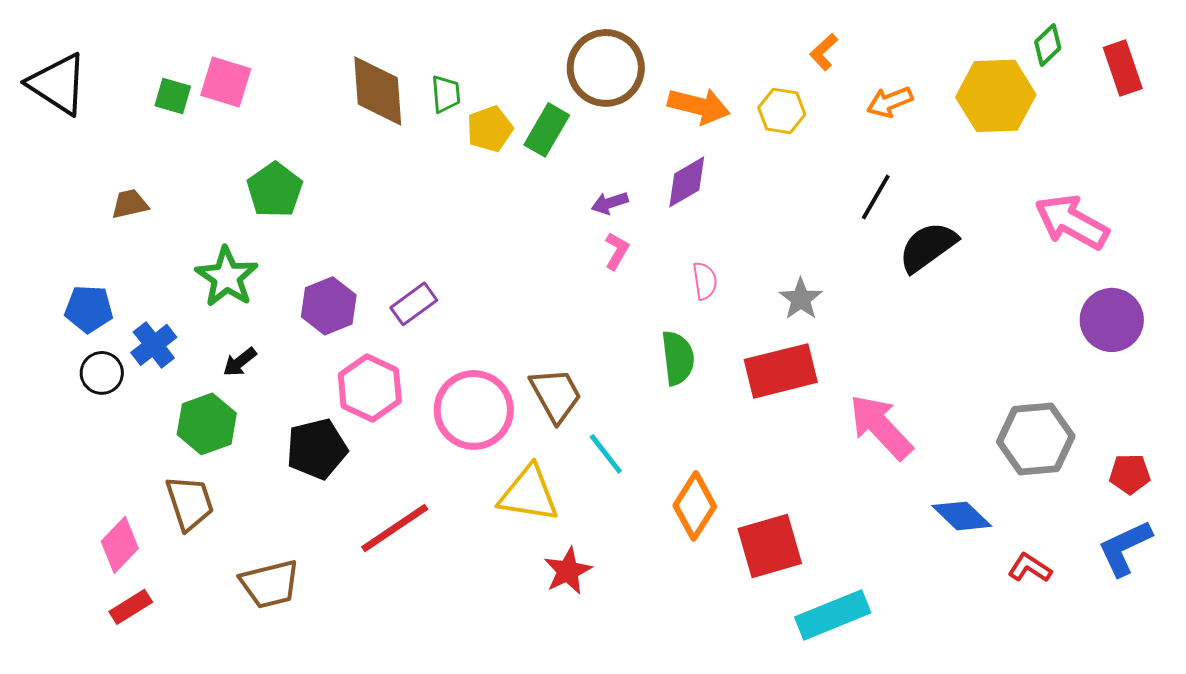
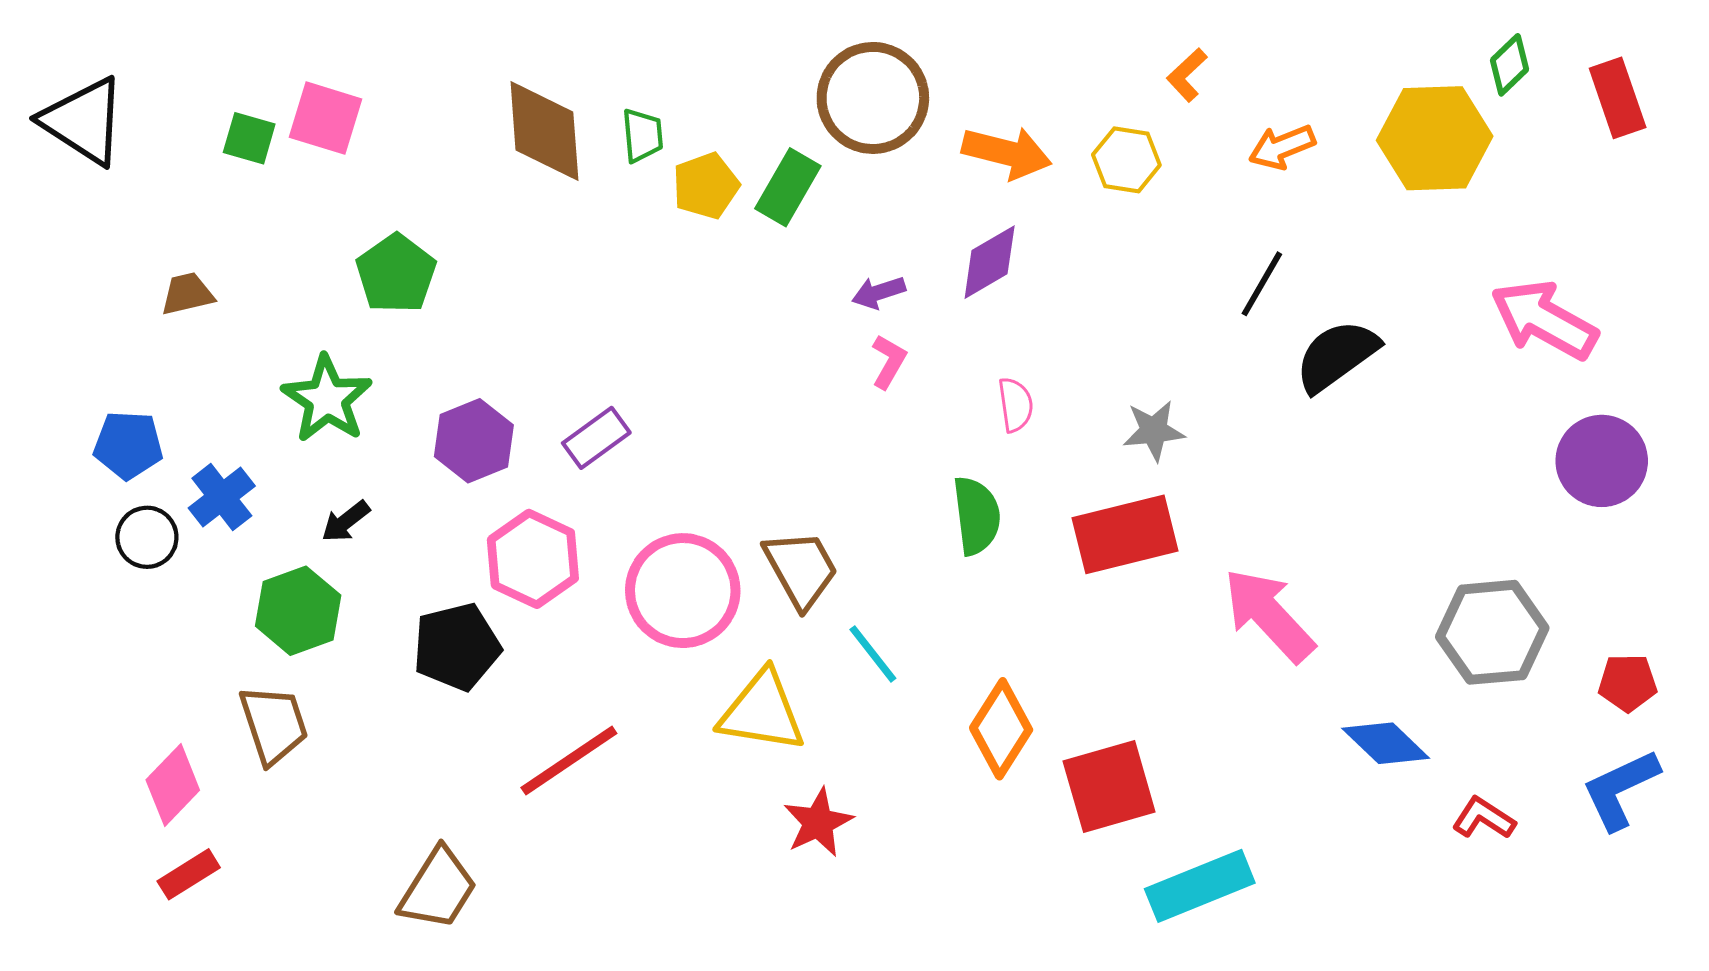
gray star: (801, 299) -> (1154, 431), turned 30
brown trapezoid: (270, 584) -> (438, 889), moved, turned -44

